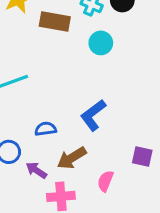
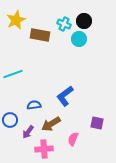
cyan circle: (101, 43) -> (79, 39), moved
purple arrow: (36, 170) -> (28, 132), turned -88

